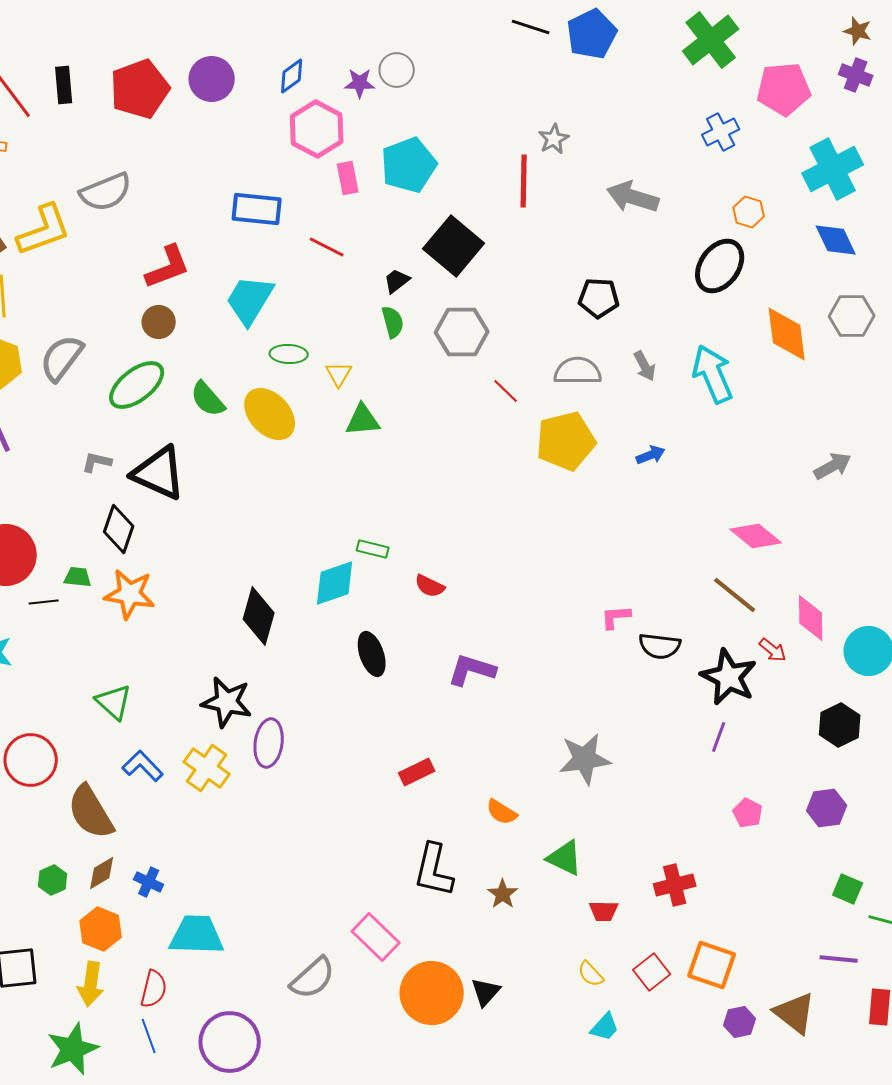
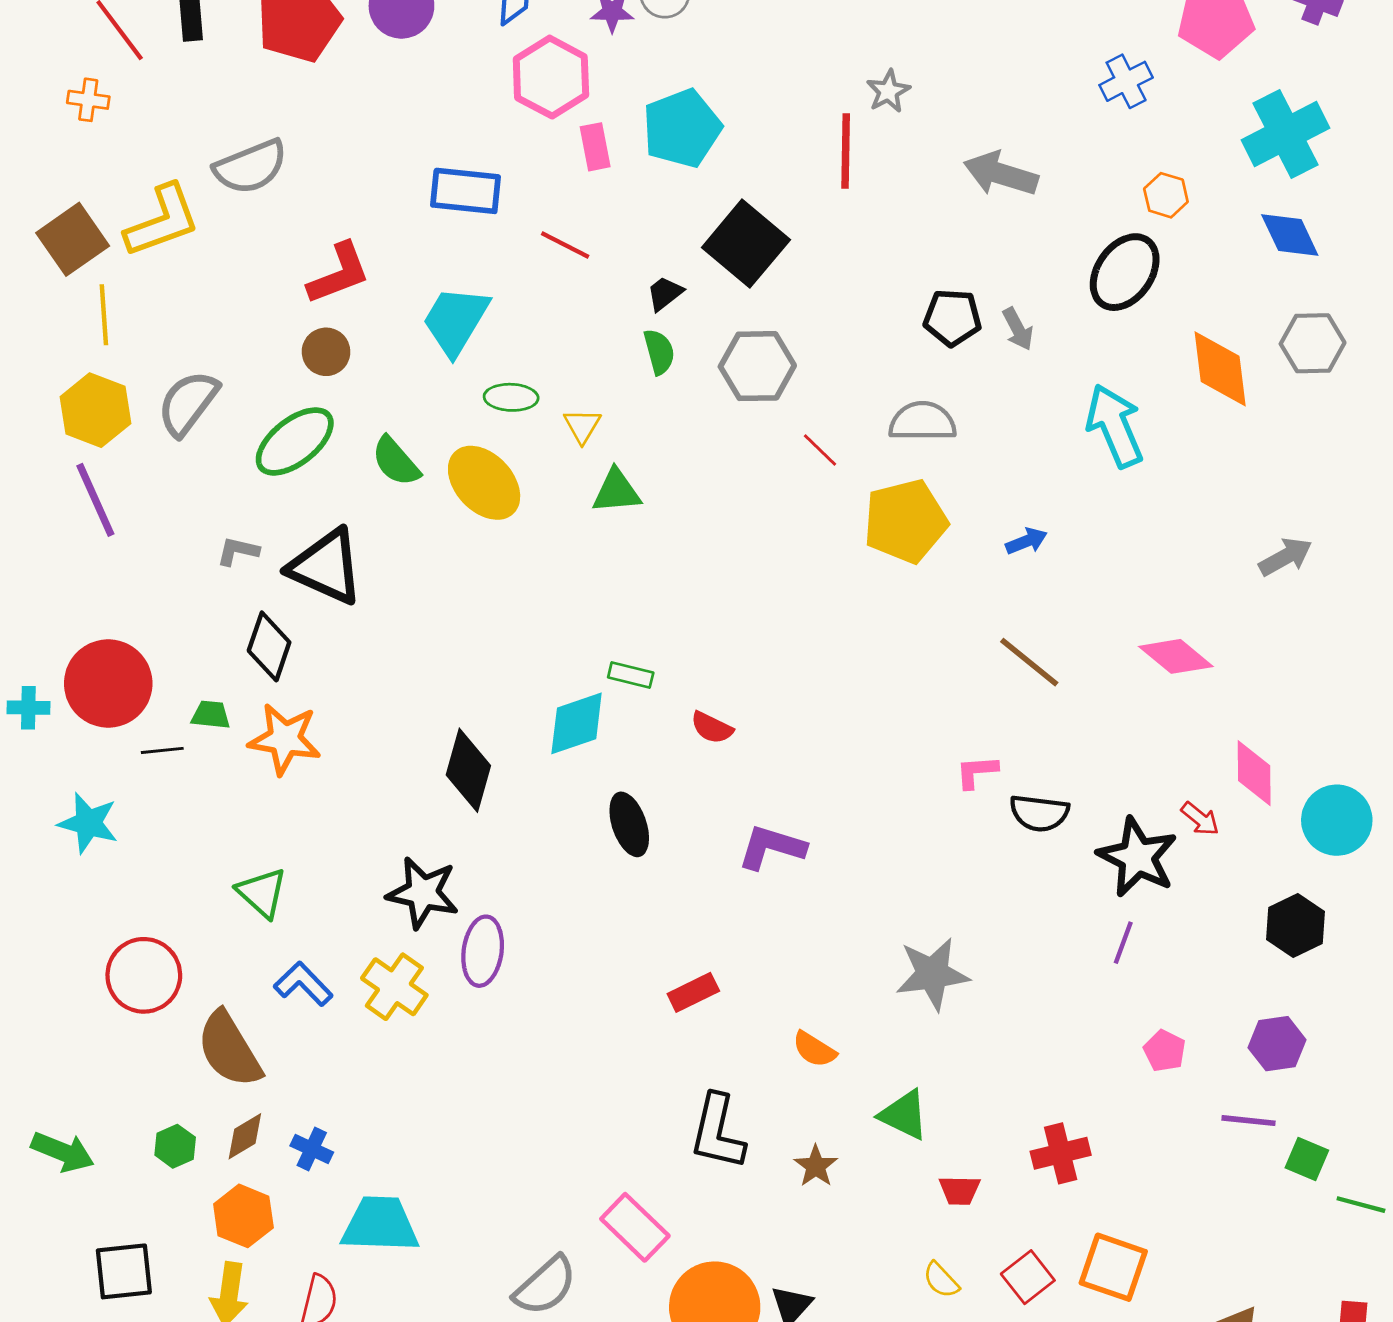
gray arrow: (645, 366) -> (1018, 329), moved
brown line: (735, 595) -> (1029, 662), moved
purple line: (839, 959) -> (1249, 1121), moved

